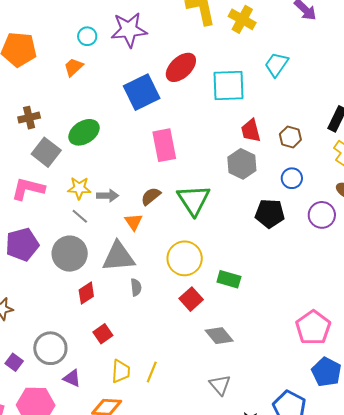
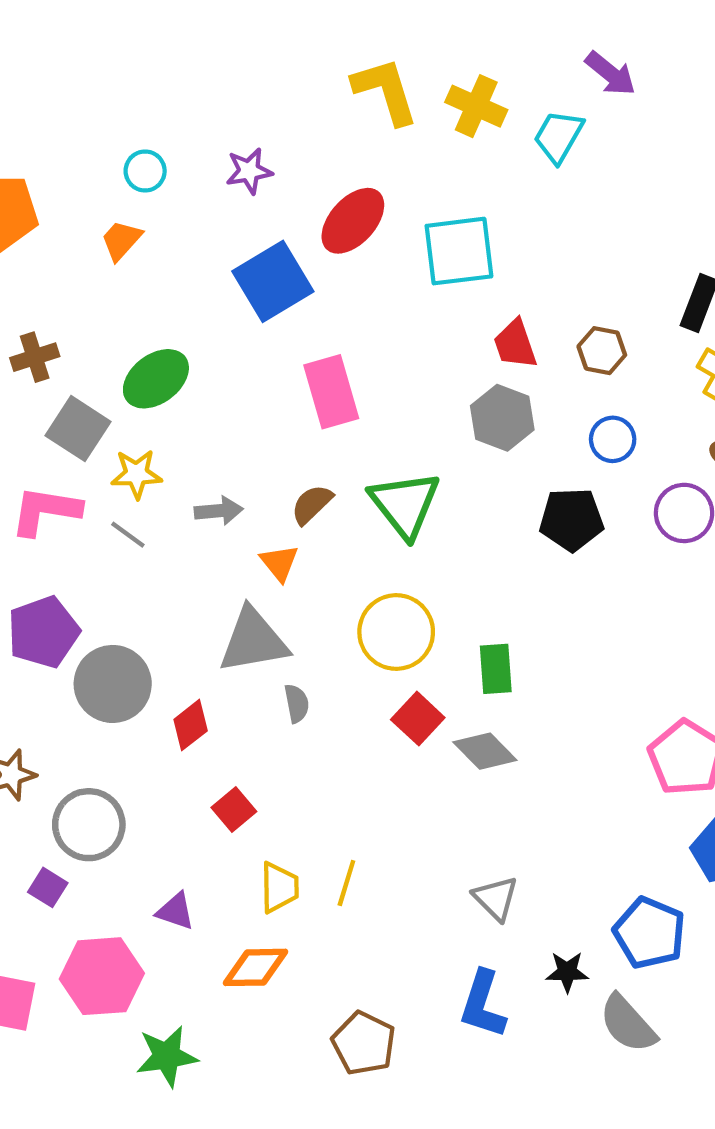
purple star: (129, 30) -> (249, 171), moved, size x0.6
cyan trapezoid: (276, 65) -> (559, 136), moved
yellow star: (79, 188) -> (136, 474), moved
gray line: (80, 216) -> (128, 535), moved
gray circle: (70, 254) -> (113, 684), moved
green rectangle: (229, 279) -> (496, 669), turned 75
gray diamond: (219, 336) -> (485, 751), moved
gray circle: (50, 348) -> (89, 825), moved

